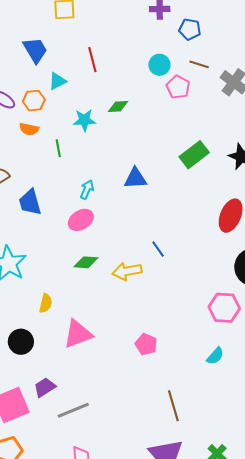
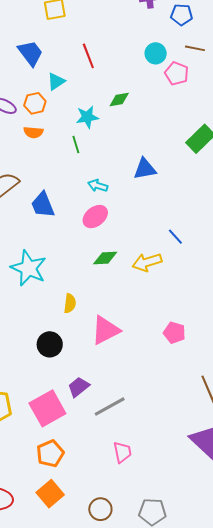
green line: (58, 148) -> (76, 144), moved
cyan arrow: (87, 190) -> (98, 186), turned -90

